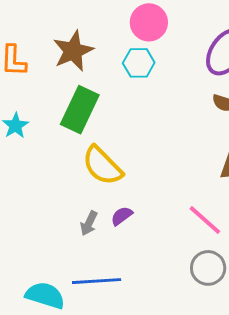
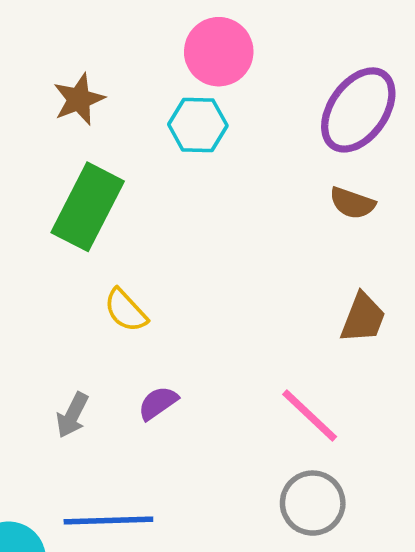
brown star: (73, 51) -> (79, 99), size x0.7
yellow semicircle: (102, 166) -> (126, 310), size x0.6
gray arrow: (89, 223) -> (72, 415), moved

